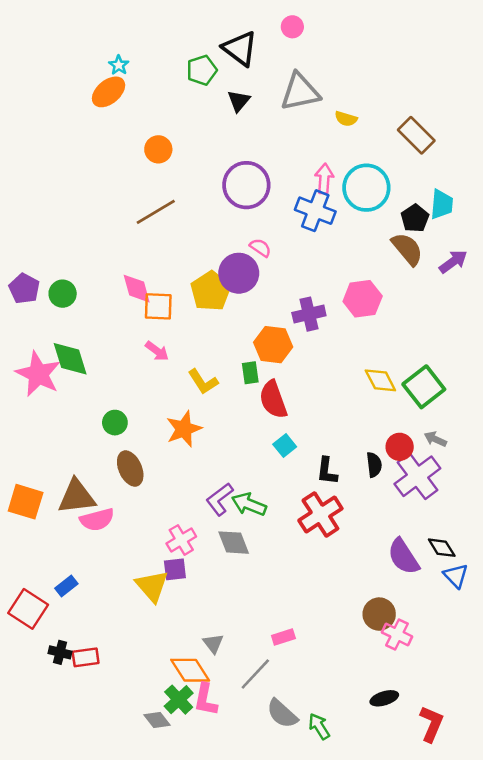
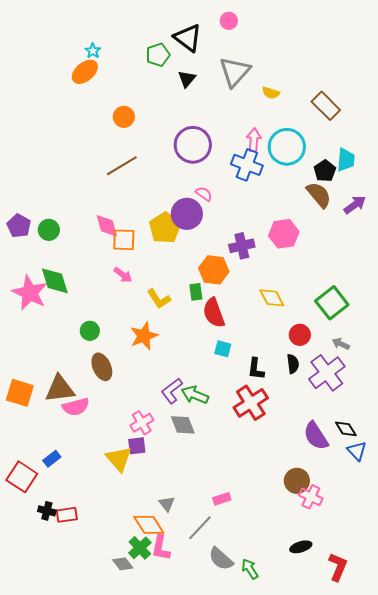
gray triangle: (300, 92) -> (235, 72), turned -36
yellow diamond: (380, 380) -> (272, 298), moved
cyan square: (285, 446) -> (223, 349), turned -36
red circle: (400, 447) -> (300, 335), moved

